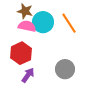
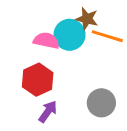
brown star: (25, 11) -> (87, 19), moved
orange line: (69, 23) -> (107, 36), turned -40

